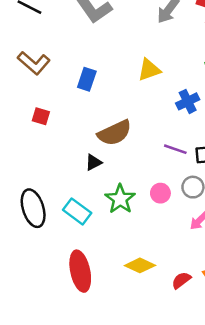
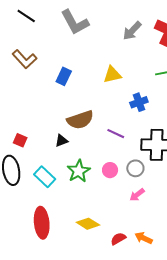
red square: (41, 116) -> (20, 140), moved
purple line: (175, 149) -> (116, 134), moved

